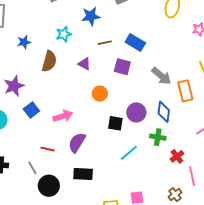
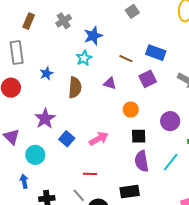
blue star: (91, 16) -> (93, 36), moved
brown line: (105, 43) -> (126, 59), turned 48
purple square: (122, 67) -> (148, 79), turned -30
black square: (115, 123) -> (139, 136), moved
purple semicircle: (77, 143) -> (142, 161), moved, turned -30

